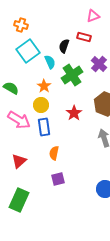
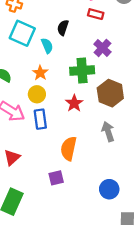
red rectangle: (84, 37) -> (96, 14), moved
cyan square: (28, 51) -> (22, 33), turned -30
green cross: (72, 75) -> (82, 71), moved, turned 30
orange semicircle: (54, 153) -> (69, 149), moved, size x1.5

